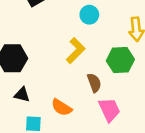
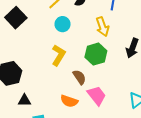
orange semicircle: (62, 107) -> (69, 101), moved

